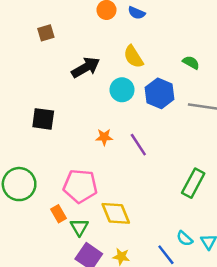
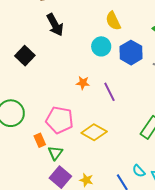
black arrow: (86, 67) -> (55, 25), moved, turned 85
black square: (43, 119) -> (25, 56), moved, turned 30
yellow diamond: (116, 213) -> (94, 132), moved, turned -45

